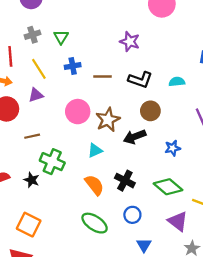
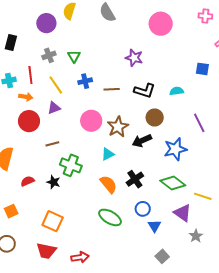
blue star: (173, 148) -> (175, 149), size x1.6
black cross: (125, 181) -> (135, 179), turned 30
blue triangle: (144, 245) -> (155, 226), moved

